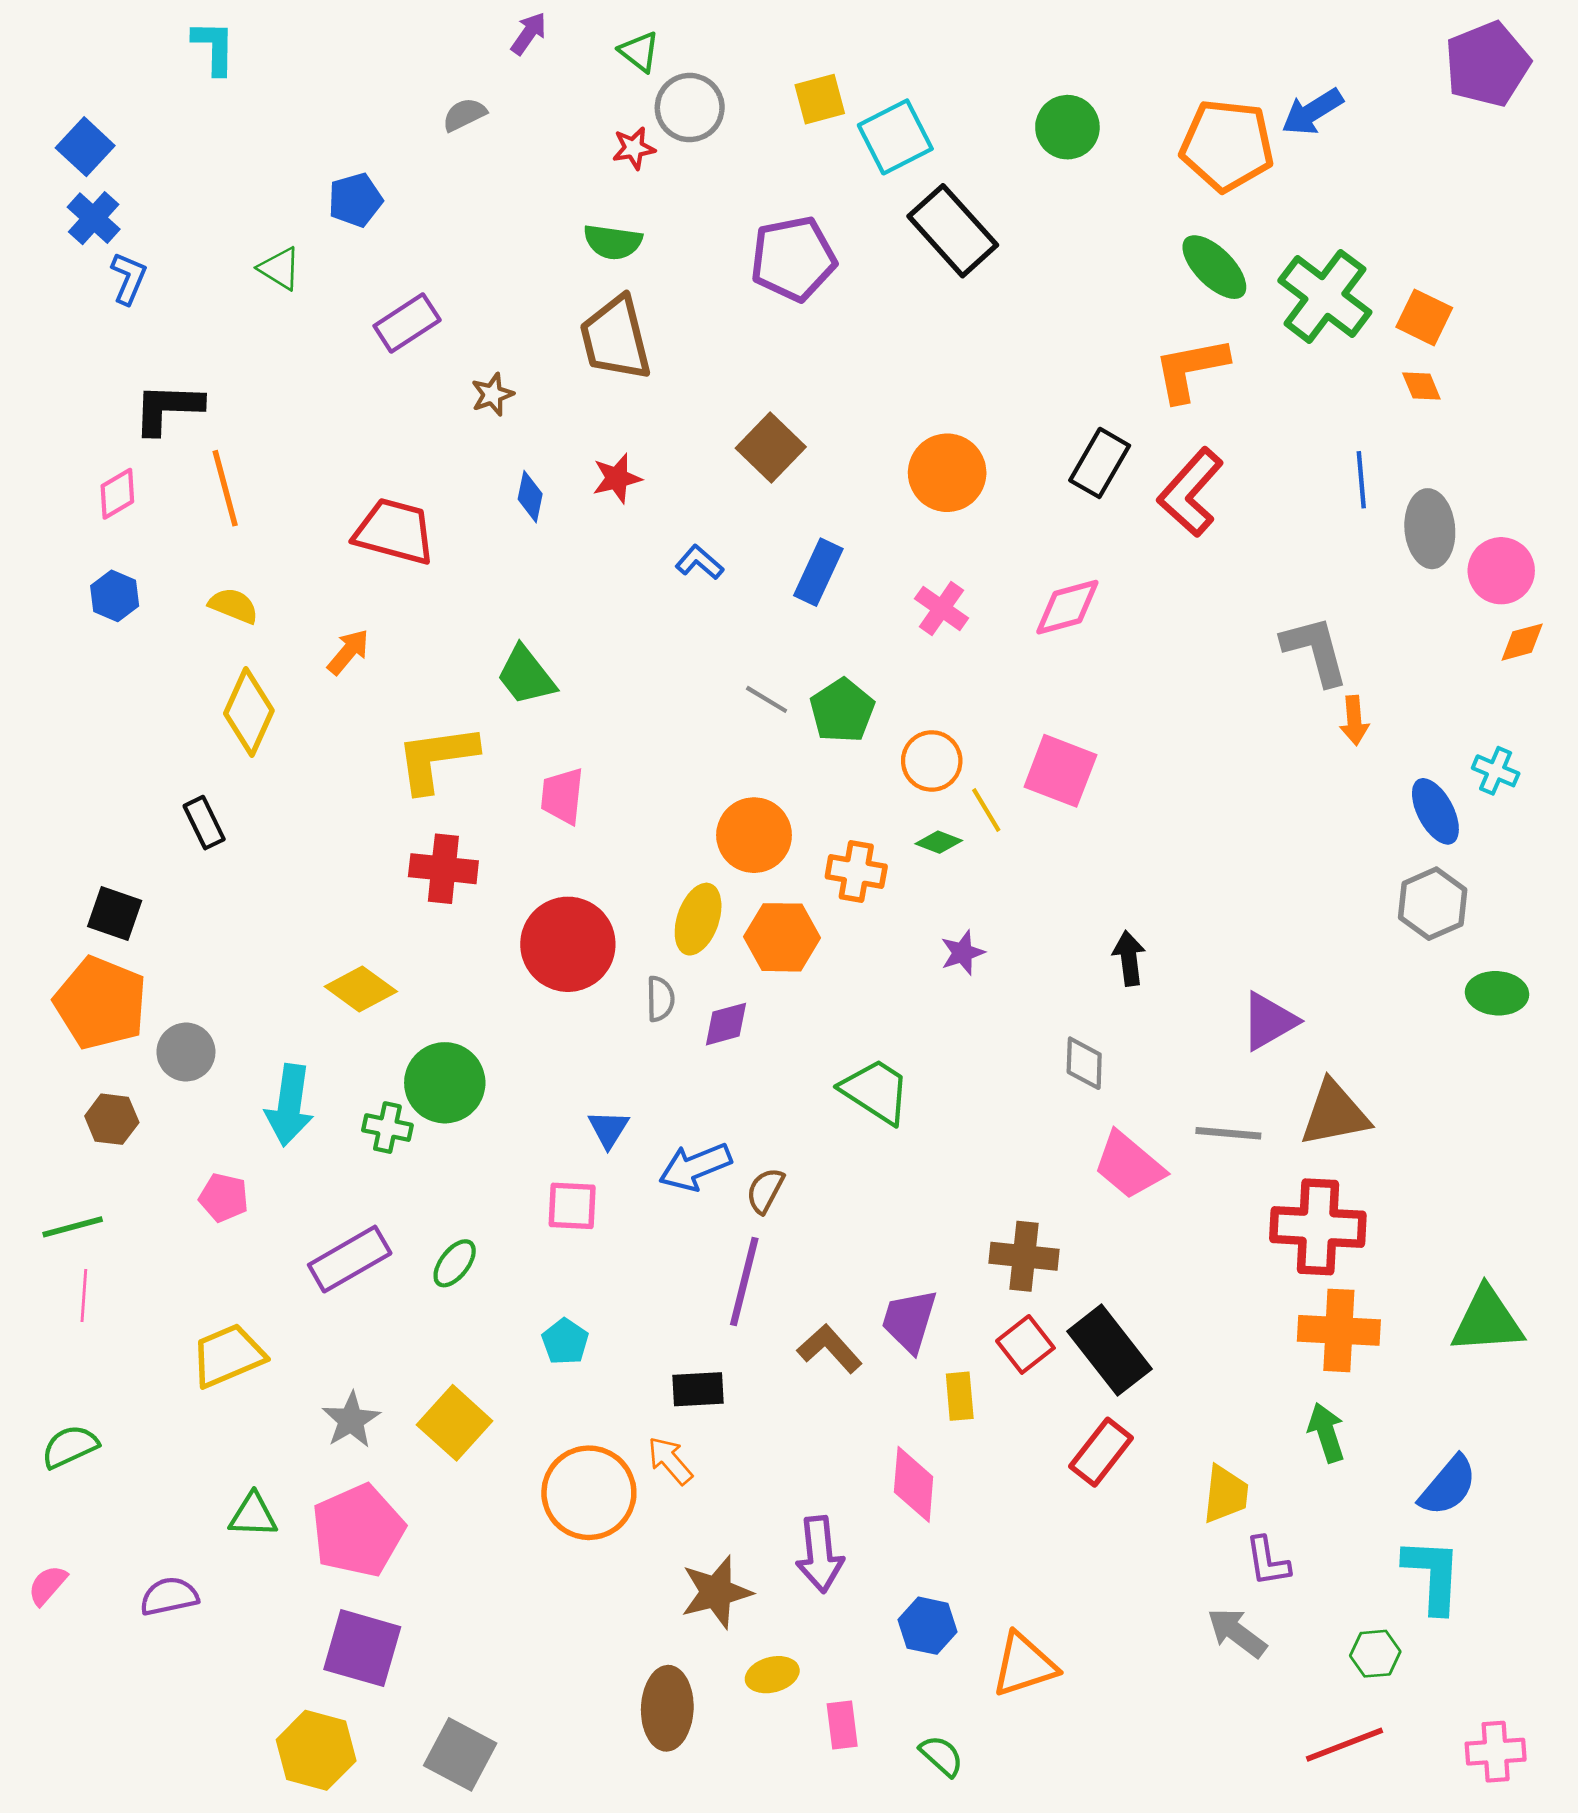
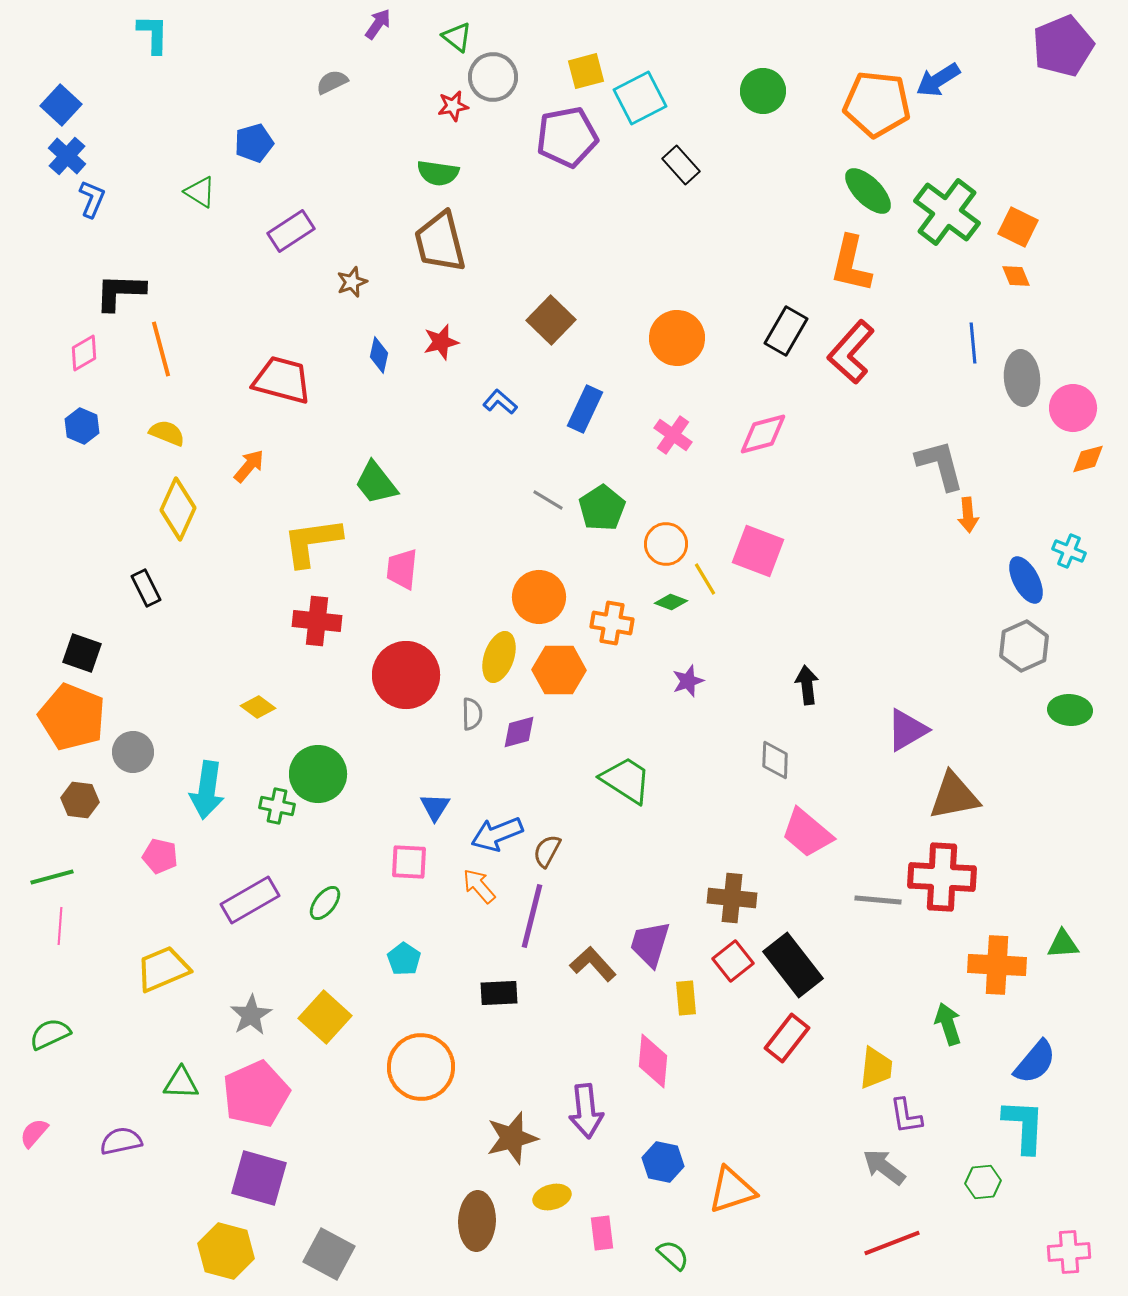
black rectangle: (953, 231) -> (681, 165), size x0.6
purple pentagon: (793, 259) -> (567, 137), moved
orange L-shape: (1191, 369) -> (851, 264), turned -66
yellow diamond: (361, 989) -> (258, 707), size x0.7
gray line: (1228, 1133) -> (878, 900), moved
green triangle: (1487, 1321) -> (1063, 944), size x0.6
orange cross: (1339, 1330) -> (997, 965), moved
orange arrow: (670, 1461) -> (479, 886), moved
red line: (1344, 1745) -> (892, 1243), moved

